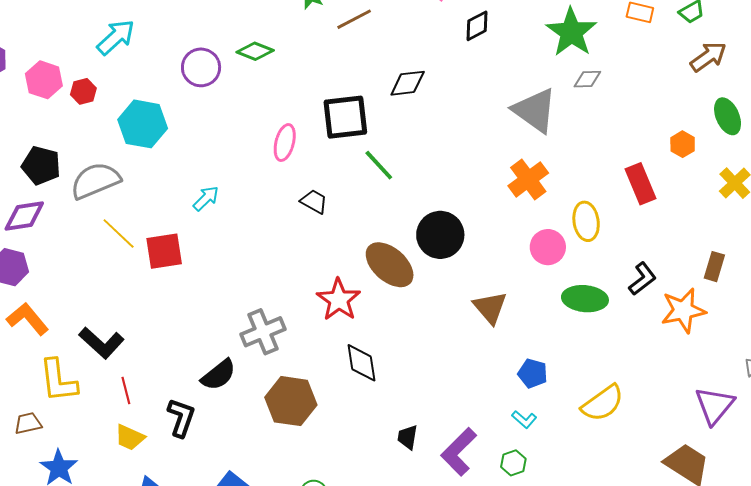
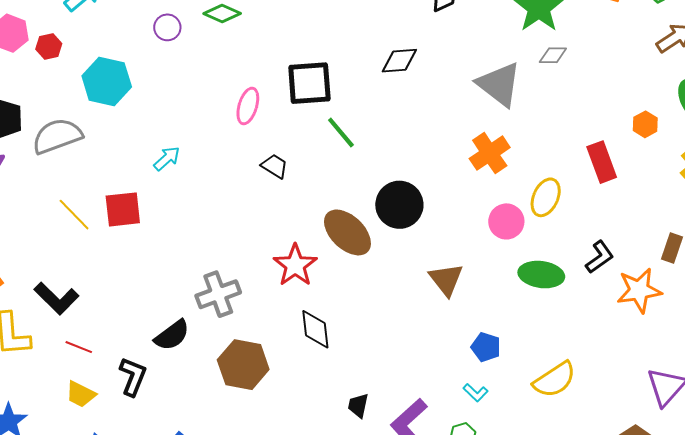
purple circle: (201, 67) -> (167, 27), size x0.7
black diamond: (408, 83) -> (399, 61), moved
yellow ellipse: (586, 221) -> (546, 197), turned 30
yellow line: (119, 233) -> (74, 215), moved
red line: (126, 390) -> (79, 347), turned -56

